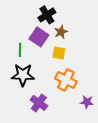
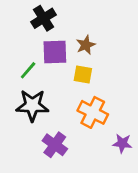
black cross: (47, 15) -> (44, 18), moved
purple square: (39, 37) -> (55, 52), turned -36
green line: (20, 50) -> (28, 70), turned 40

